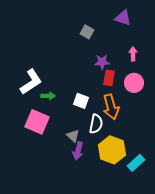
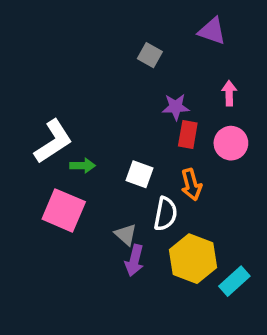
orange arrow: (111, 107) -> (191, 185), size x0.7

